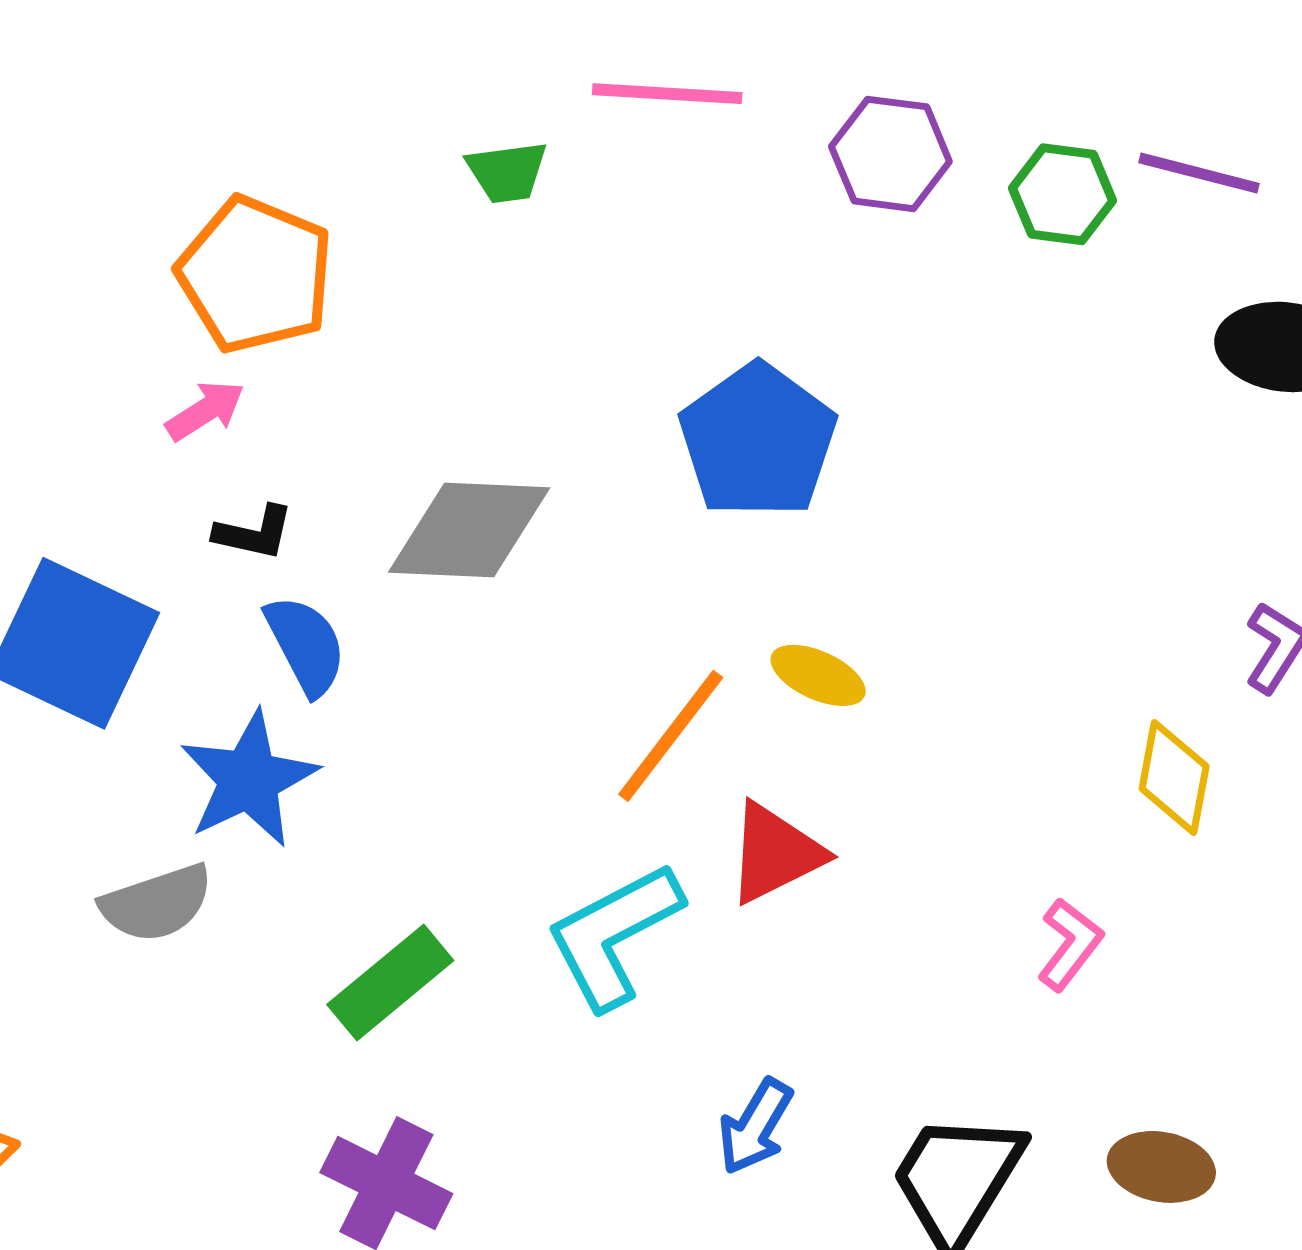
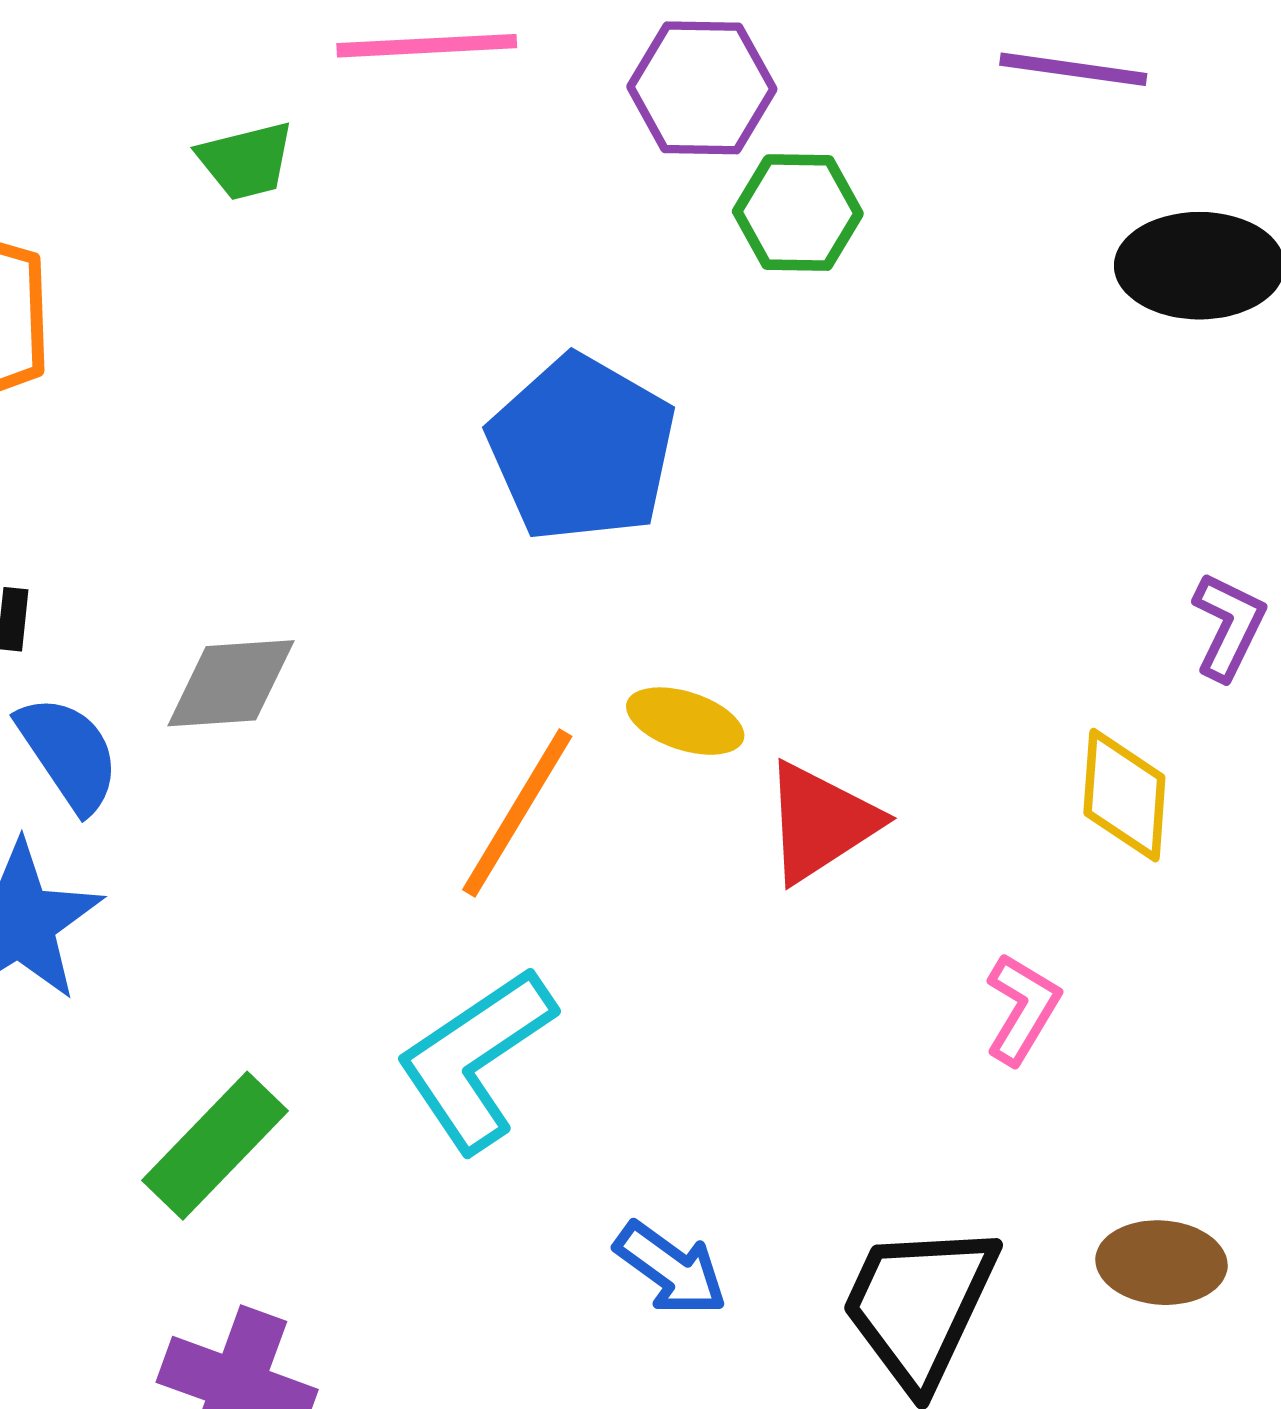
green hexagon: (1062, 194) -> (798, 213), moved
gray diamond: (469, 530) -> (231, 683), moved, size x0.7
red triangle: (775, 853) -> (821, 822), moved
blue arrow: (755, 1127) -> (671, 1269), turned -78

